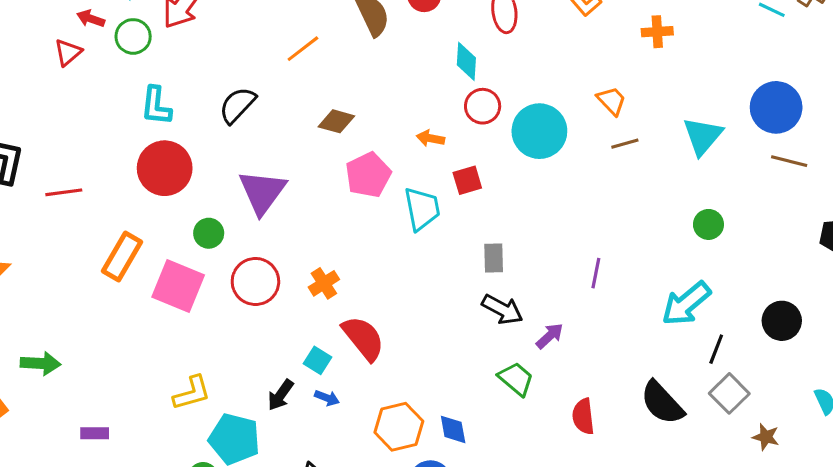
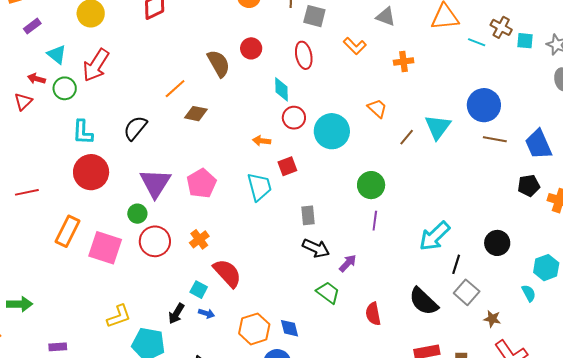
brown diamond: (336, 121) -> (196, 114), moved
brown line: (625, 144) -> (407, 137), moved, turned -30
pink pentagon: (368, 175) -> (201, 183), moved
green circle: (708, 224) -> (371, 185), moved, size x1.4
green circle: (209, 233) -> (137, 214), moved

